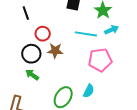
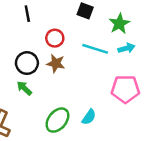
red circle: (43, 34) -> (55, 38), moved
pink pentagon: (100, 60) -> (125, 89), moved

